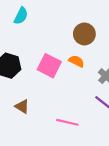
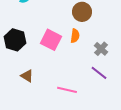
orange semicircle: (76, 61) -> (75, 36), turned 72

